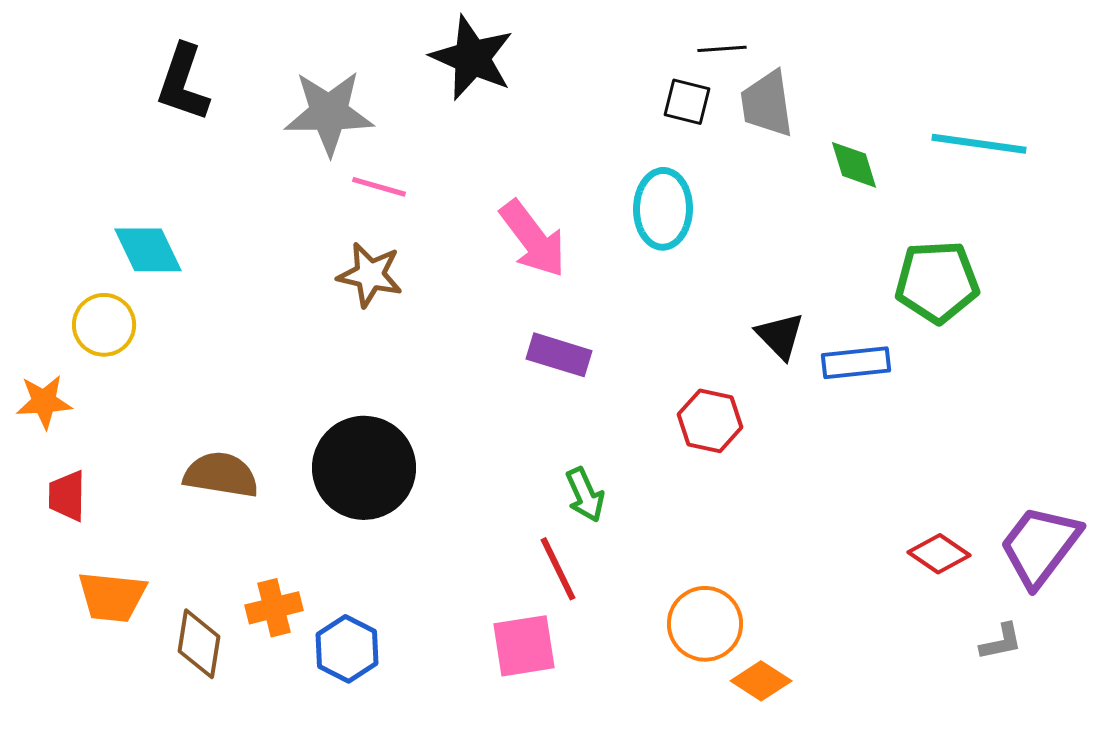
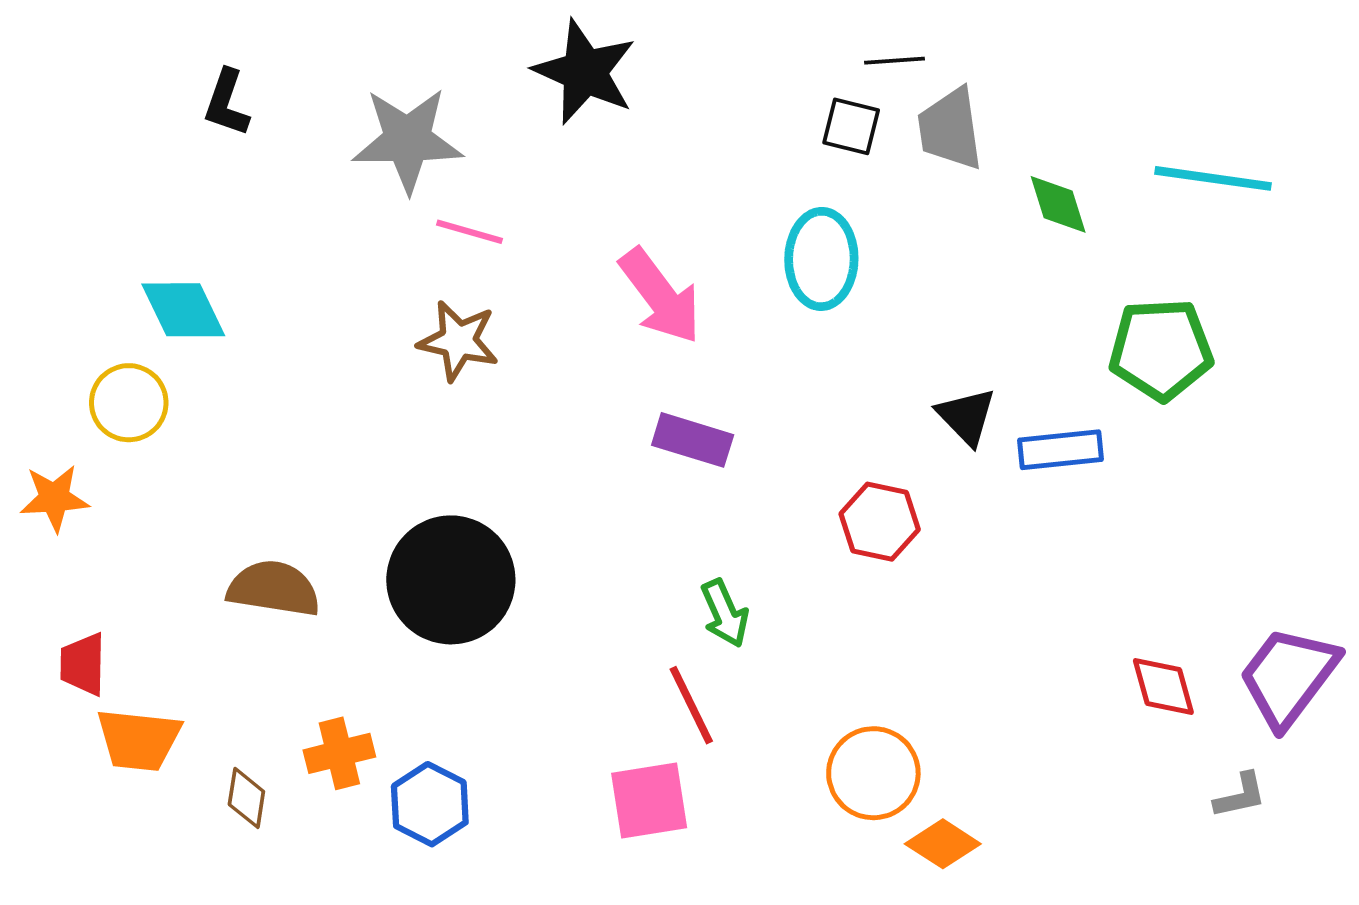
black L-shape: (183, 83) -> (227, 103), size x0.7
red trapezoid: (67, 496) -> (83, 664), moved
red diamond: (939, 554) -> (1163, 686), turned 40
brown diamond: (199, 644) -> (246, 798), size x0.7

